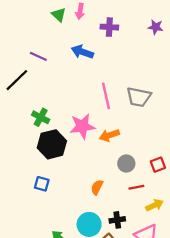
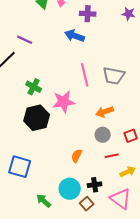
blue arrow: (82, 52) -> (75, 36), moved
green cross: (41, 117) -> (34, 87), moved
orange arrow: (109, 135) -> (105, 112), moved
blue square: (42, 184) -> (20, 167), moved, size x1.6

